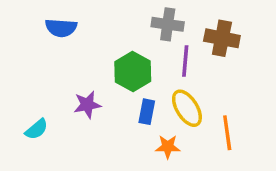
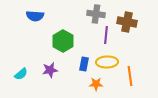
green hexagon: (133, 72) -> (63, 41), moved
purple star: (87, 105) -> (50, 70), moved
yellow ellipse: (187, 108) -> (107, 62), turned -60

